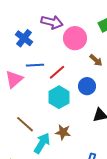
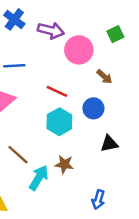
blue cross: (24, 38) -> (14, 19), moved
blue line: (35, 65) -> (14, 66), moved
red line: (57, 72) -> (57, 91), turned 66

